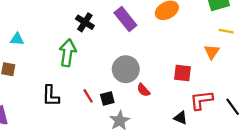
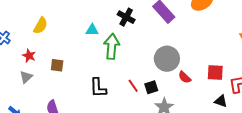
cyan triangle: (17, 39) -> (92, 30), moved
red square: (182, 73) -> (215, 73), moved

